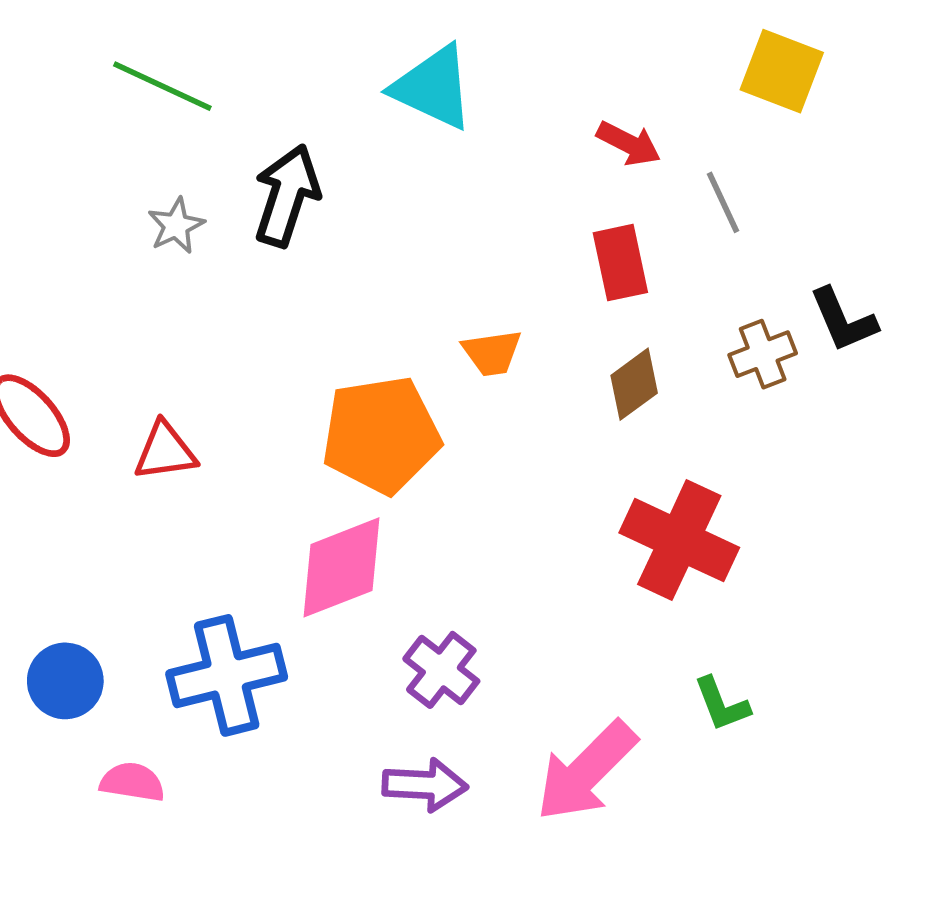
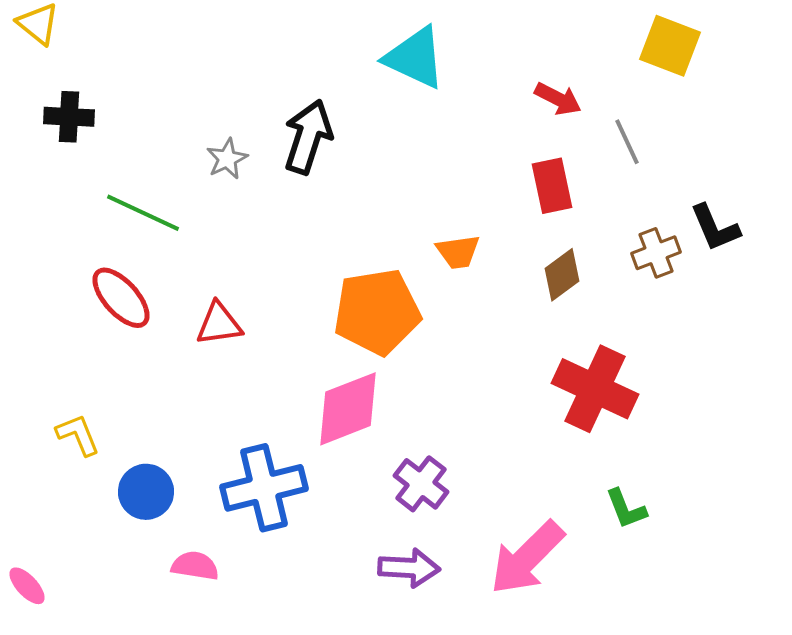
green line: (162, 86) -> (143, 213), moved

